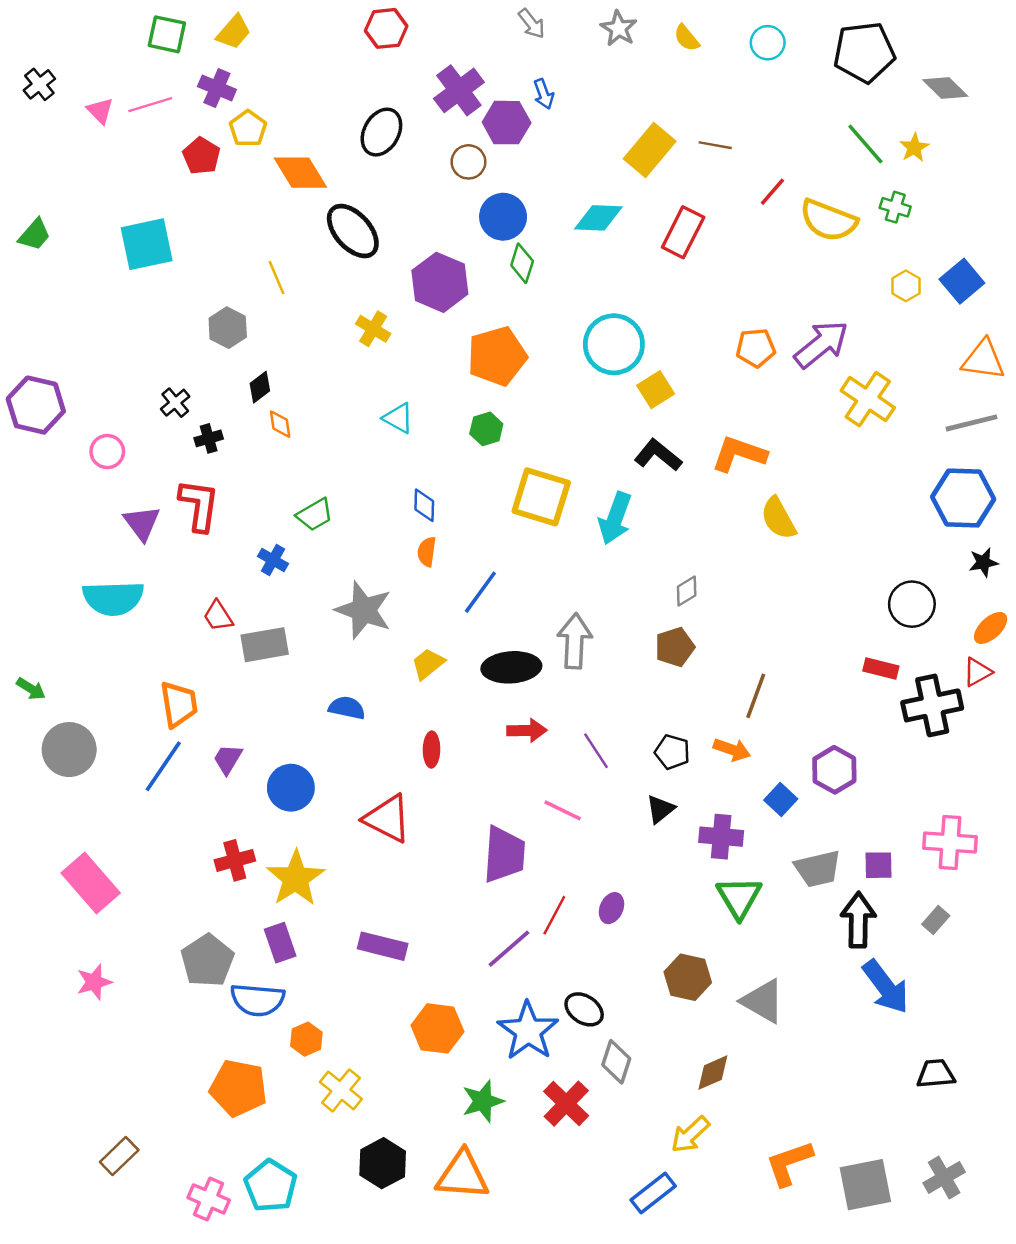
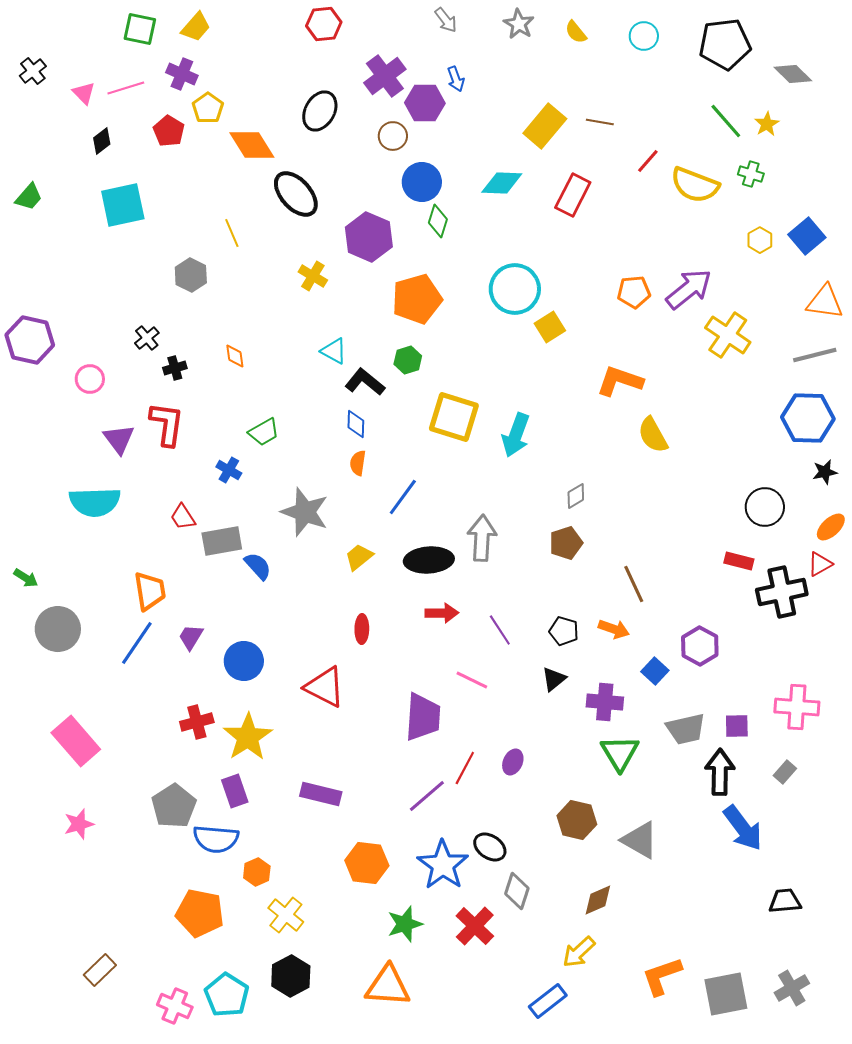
black diamond: (260, 387) -> (102, 141), moved
black L-shape: (658, 455) -> (365, 382), moved
brown line: (756, 696) -> (634, 584), turned -45
blue semicircle: (347, 708) -> (258, 566), moved, turned 36
black hexagon: (383, 1163) -> (291, 976), moved

